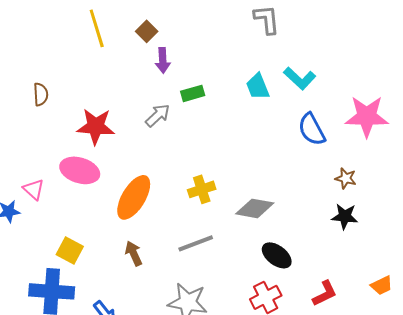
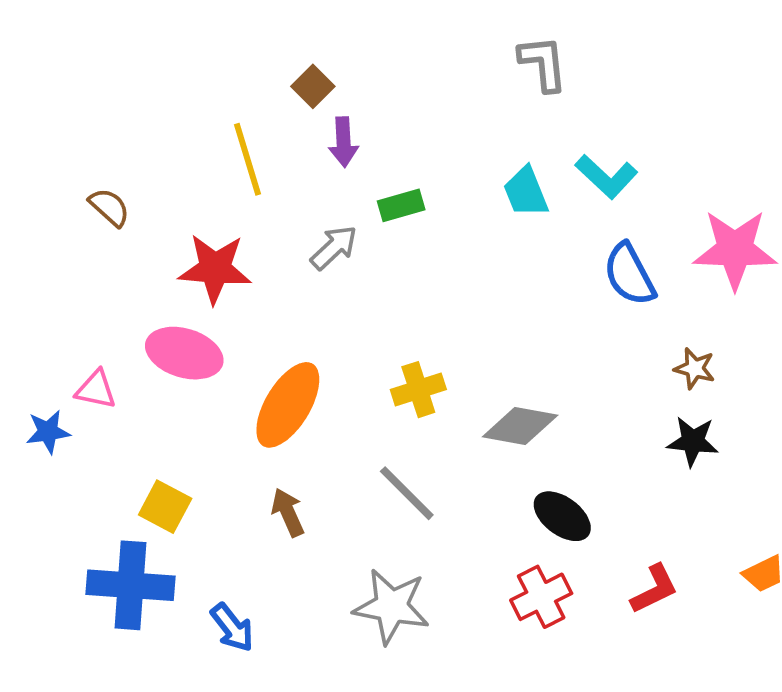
yellow line: (97, 28) -> (248, 159), moved
brown semicircle: (41, 94) -> (109, 207), turned -45
pink triangle: (34, 189) -> (96, 390), turned -30
gray line: (196, 243) -> (407, 493), turned 66

